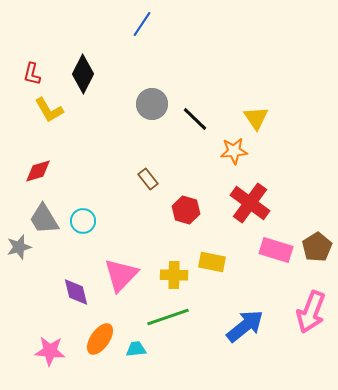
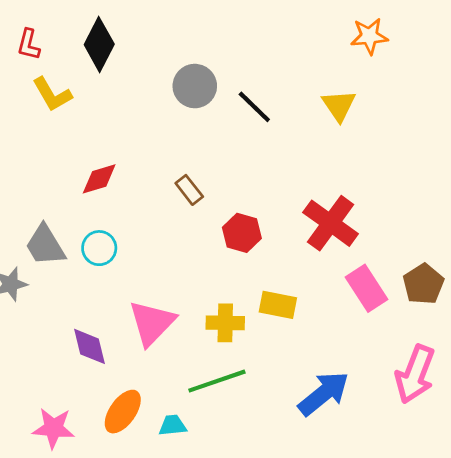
orange star: (234, 151) -> (369, 36), moved
red diamond: (38, 171) -> (99, 179), moved
pink rectangle: (276, 250) -> (367, 288), turned 40

